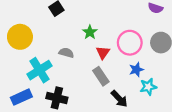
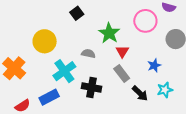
green star: (90, 32) -> (109, 33), size x1.5
pink circle: (130, 43) -> (145, 21), moved
cyan star: (148, 87) -> (165, 90), moved
black cross: (57, 98) -> (92, 87), moved

